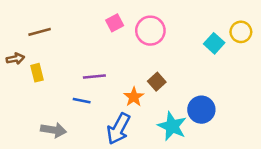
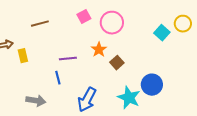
brown line: (40, 32) -> (40, 24), moved
orange star: (134, 97) -> (99, 50), moved
blue line: (82, 101) -> (58, 78), turned 64

